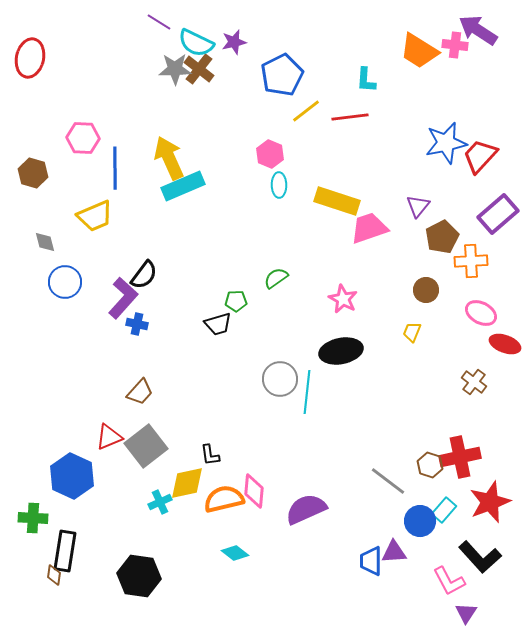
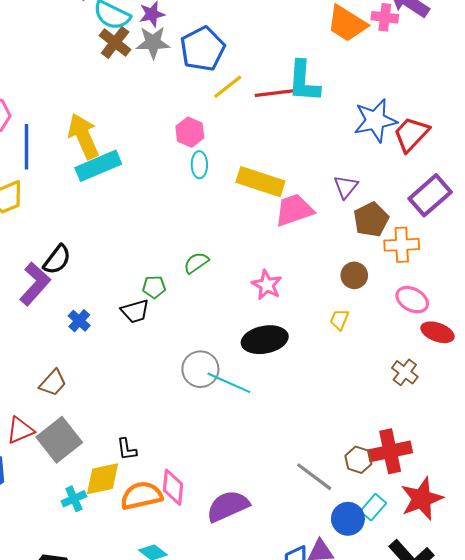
gray star: (175, 69) -> (153, 43), moved
cyan L-shape: (366, 80) -> (304, 81), moved, size x1.6
blue cross: (137, 324) -> (79, 321), moved, turned 30
cyan line: (307, 392) -> (229, 383), turned -72

